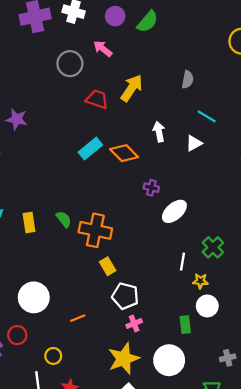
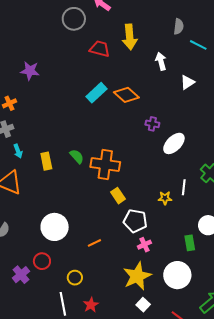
yellow arrow: (132, 88) -> (130, 37), turned 145
cyan line: (207, 116) -> (198, 45), moved
white arrow: (159, 132) -> (161, 61), moved
yellow star: (200, 281) -> (165, 198), moved

